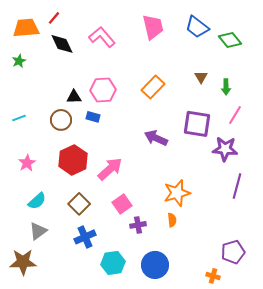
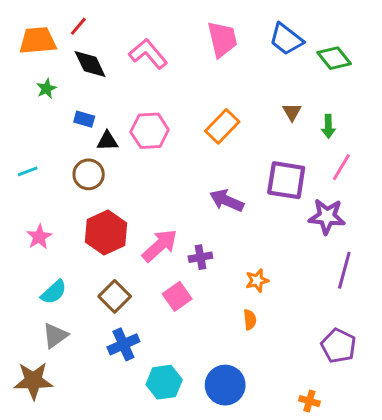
green star: (19, 61) -> (46, 89), moved
blue rectangle: (93, 117) -> (84, 119), moved
orange star: (177, 193) -> (257, 280), size x0.6
purple cross: (138, 225) -> (200, 257), moved
purple pentagon: (233, 252) -> (338, 346), moved, turned -30

